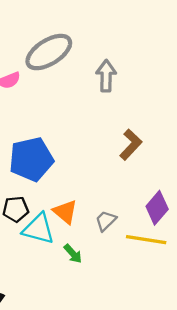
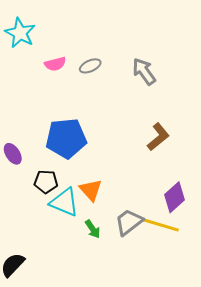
gray ellipse: (49, 52) -> (90, 66), moved, size x0.5
gray arrow: (106, 76) -> (144, 71), turned -44
gray trapezoid: (106, 221) -> (129, 222), moved, size x1.4

